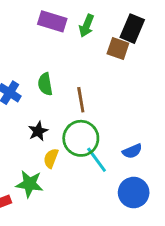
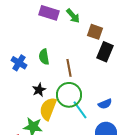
green arrow: (87, 26) -> (73, 16), turned -63
black rectangle: (132, 29) -> (105, 52), moved
yellow semicircle: (51, 158) -> (48, 109), size x1.6

